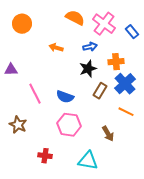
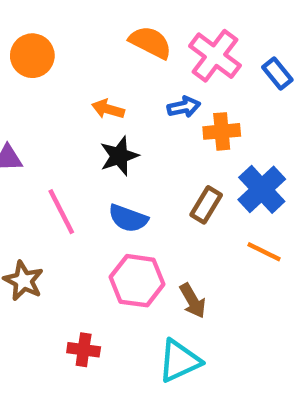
orange cross: (116, 62) -> (222, 131), moved
black star: (88, 69) -> (119, 156), moved
brown arrow: (108, 134) -> (193, 301), moved
cyan triangle: (88, 161) -> (179, 361), turned -35

